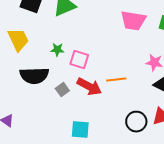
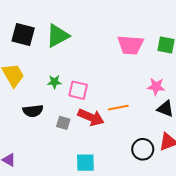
black semicircle: (34, 76) -> (33, 111), size x0.7
gray square: (62, 90) -> (63, 123), turned -32

